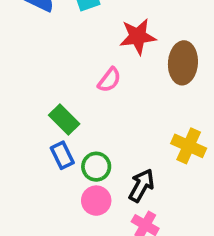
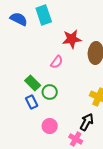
green circle: (96, 167) -> (50, 92), moved
black arrow: (141, 185) -> (87, 122), moved

